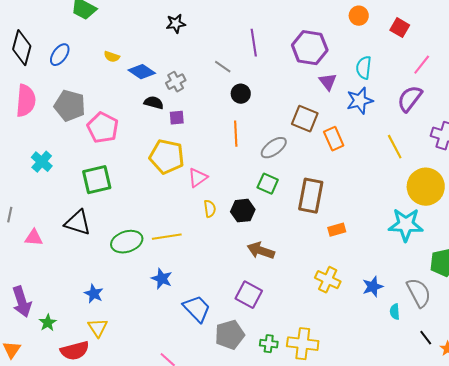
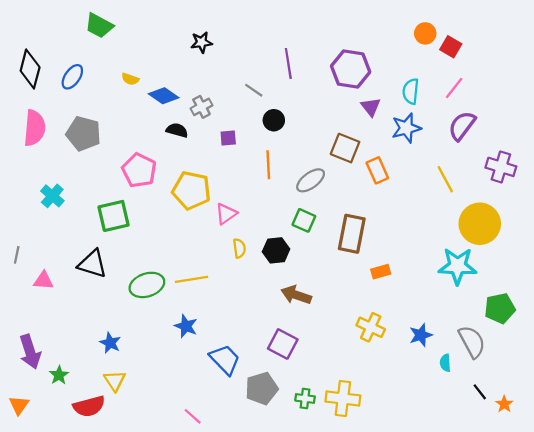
orange circle: (359, 16) -> (425, 33), moved
pink line: (422, 65) -> (454, 88), moved
purple square: (177, 118) -> (228, 138), moved
pink pentagon: (103, 128) -> (139, 170), moved

